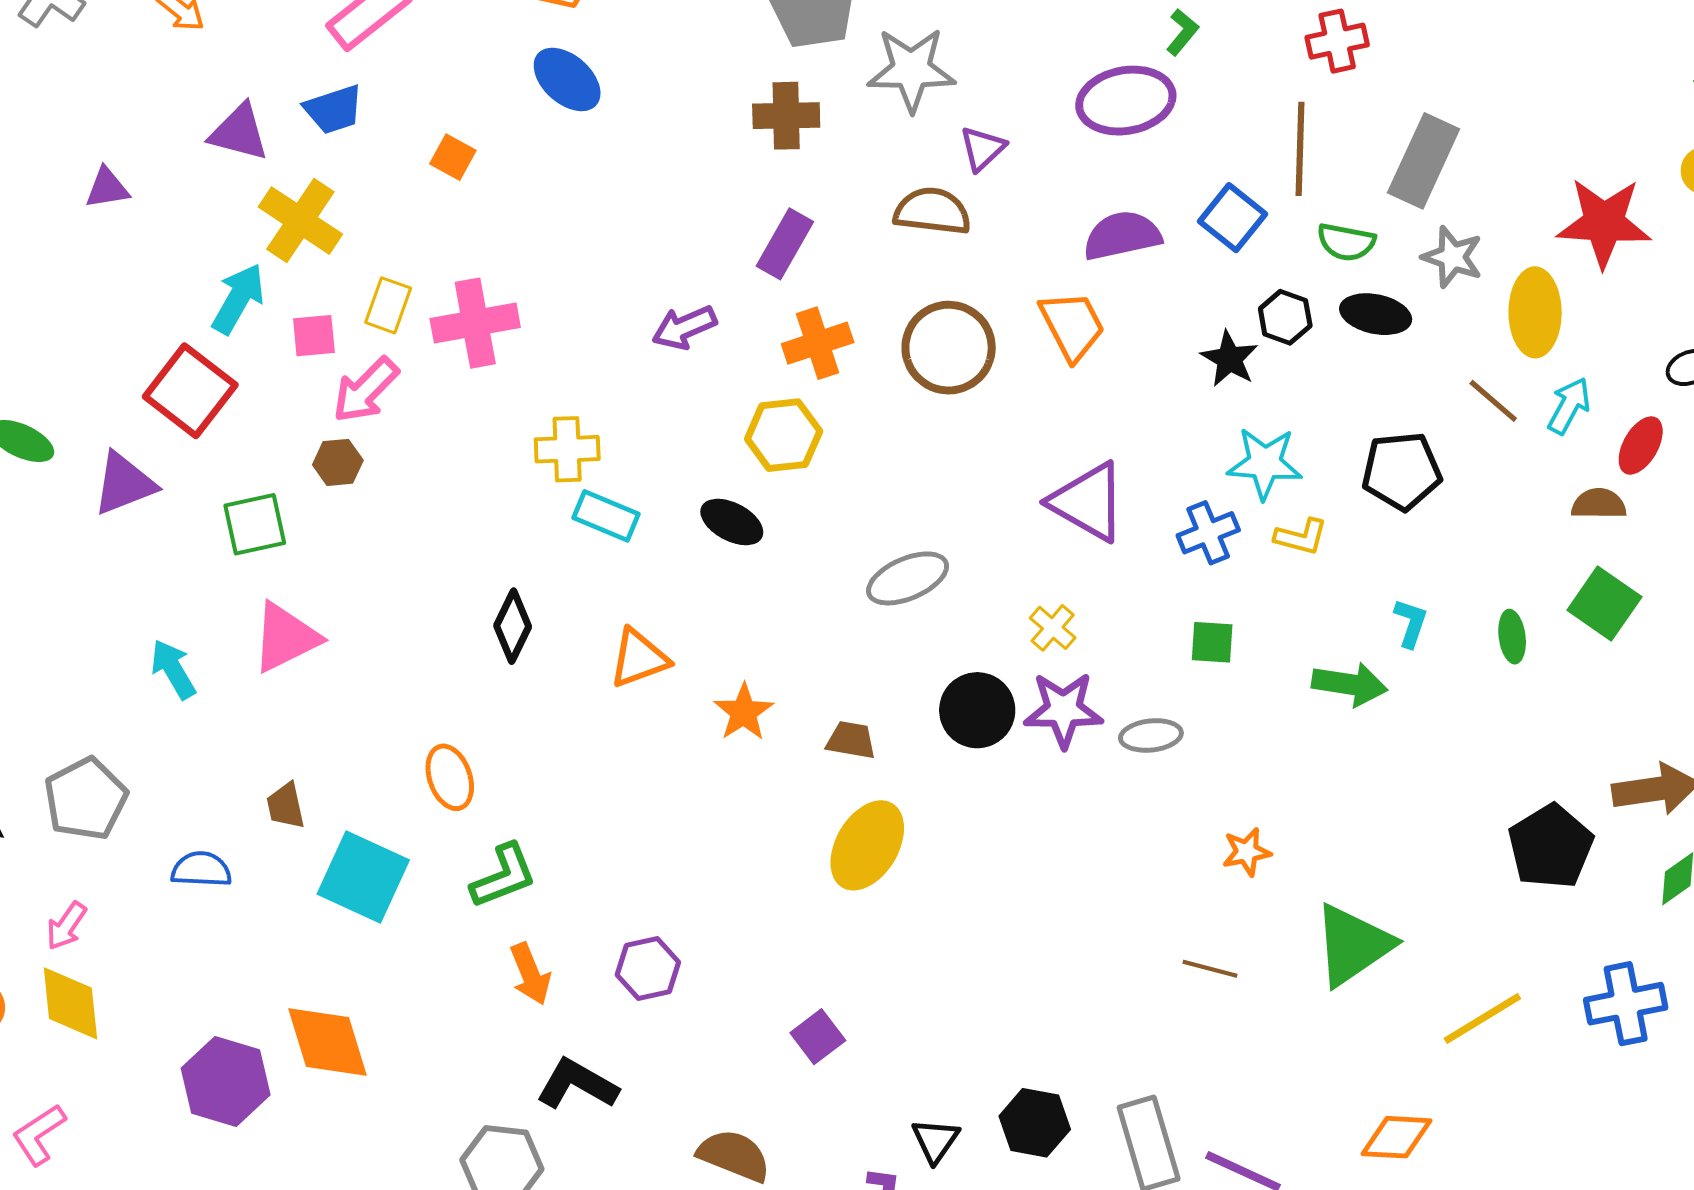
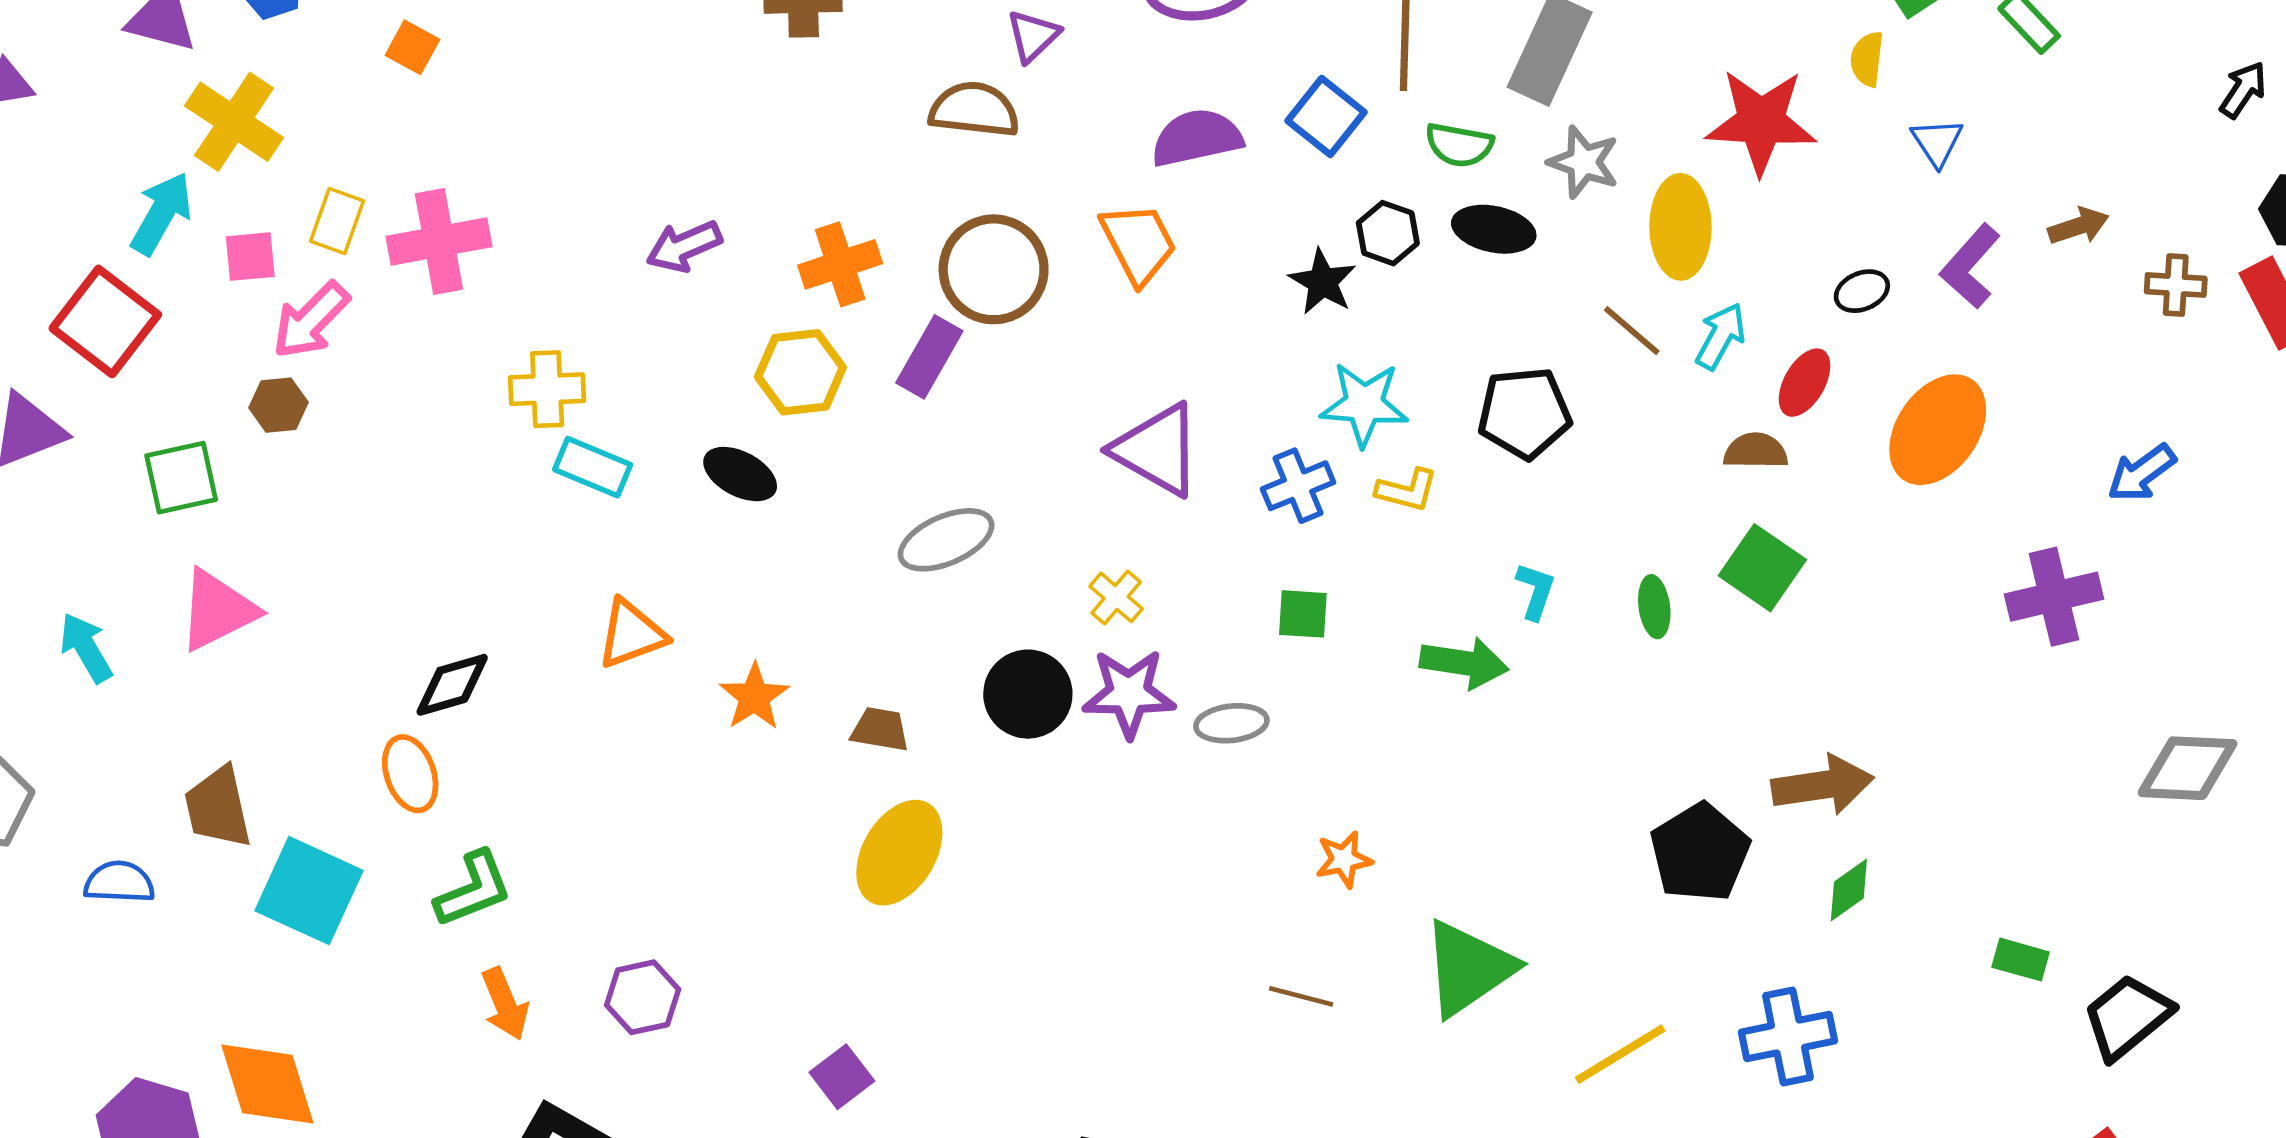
purple rectangle: (785, 244) -> (929, 357), moved
black diamond: (513, 626) -> (452, 685), moved, turned 48
brown trapezoid: (286, 806) -> (218, 807), size x1.5

